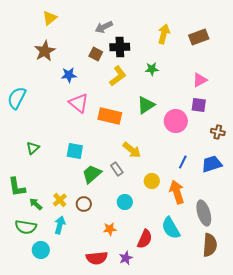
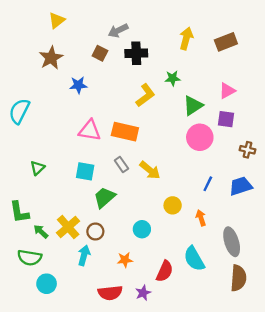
brown square: (96, 54) -> (100, 53), moved
yellow L-shape: (118, 76) -> (145, 95), moved
pink triangle: (79, 103) -> (90, 130), moved, turned -30
green triangle: (146, 105) -> (193, 105), moved
gray rectangle: (117, 169) -> (121, 165), moved
orange arrow: (177, 192) -> (201, 218), size x0.6
yellow cross: (60, 200) -> (68, 227), size x1.5
cyan arrow: (60, 225) -> (84, 255), moved

